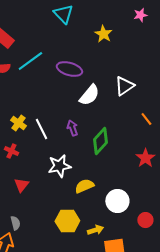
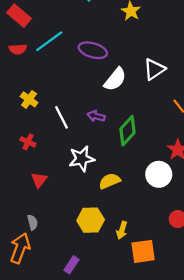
yellow cross: (18, 123) -> (29, 99), moved
purple arrow: (72, 128) -> (96, 116), turned -56
white circle: (117, 201) -> (159, 174), moved
yellow arrow: (95, 230) -> (122, 230), turned 126

